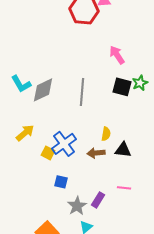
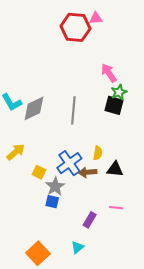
green star: (140, 83) -> (119, 92), moved
blue cross: (64, 144) -> (69, 163), moved
gray star: (77, 206) -> (55, 186), moved

